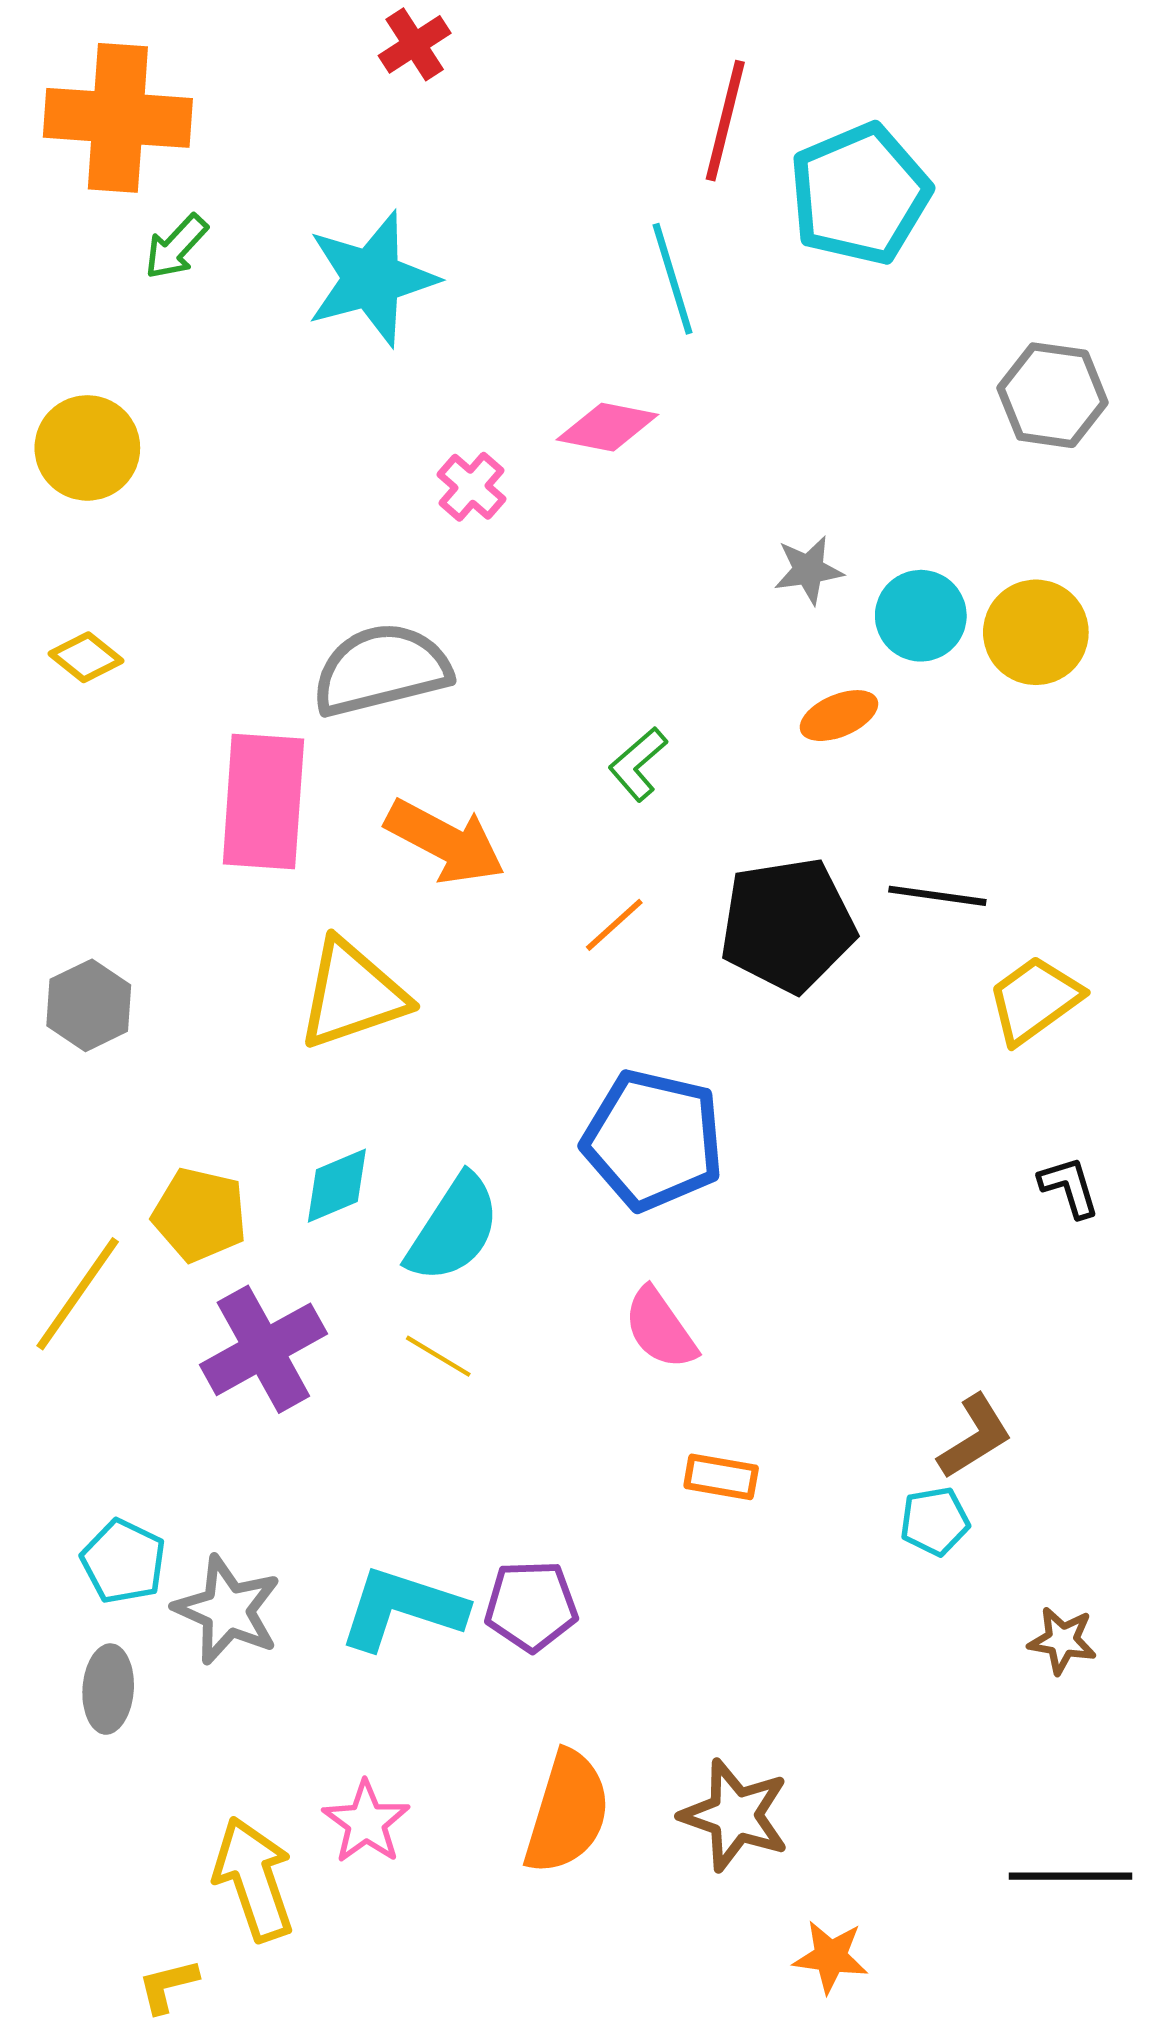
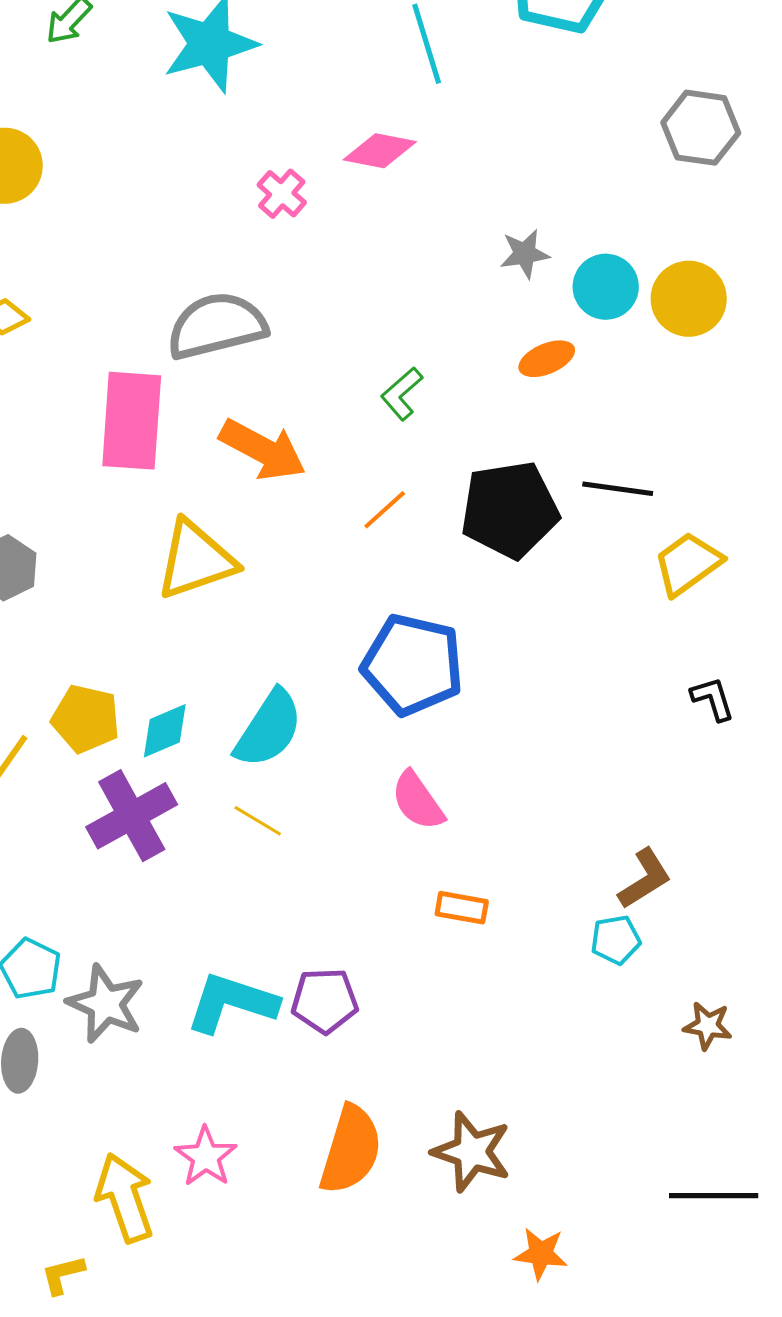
cyan diamond: (337, 1186) -> (165, 731), moved

